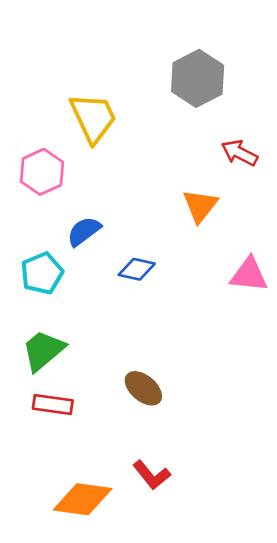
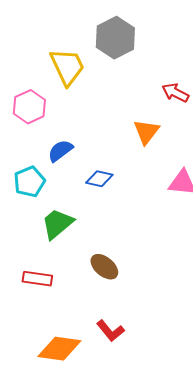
gray hexagon: (198, 78) -> (115, 38), moved
green trapezoid: (43, 350) -> (57, 224), moved

